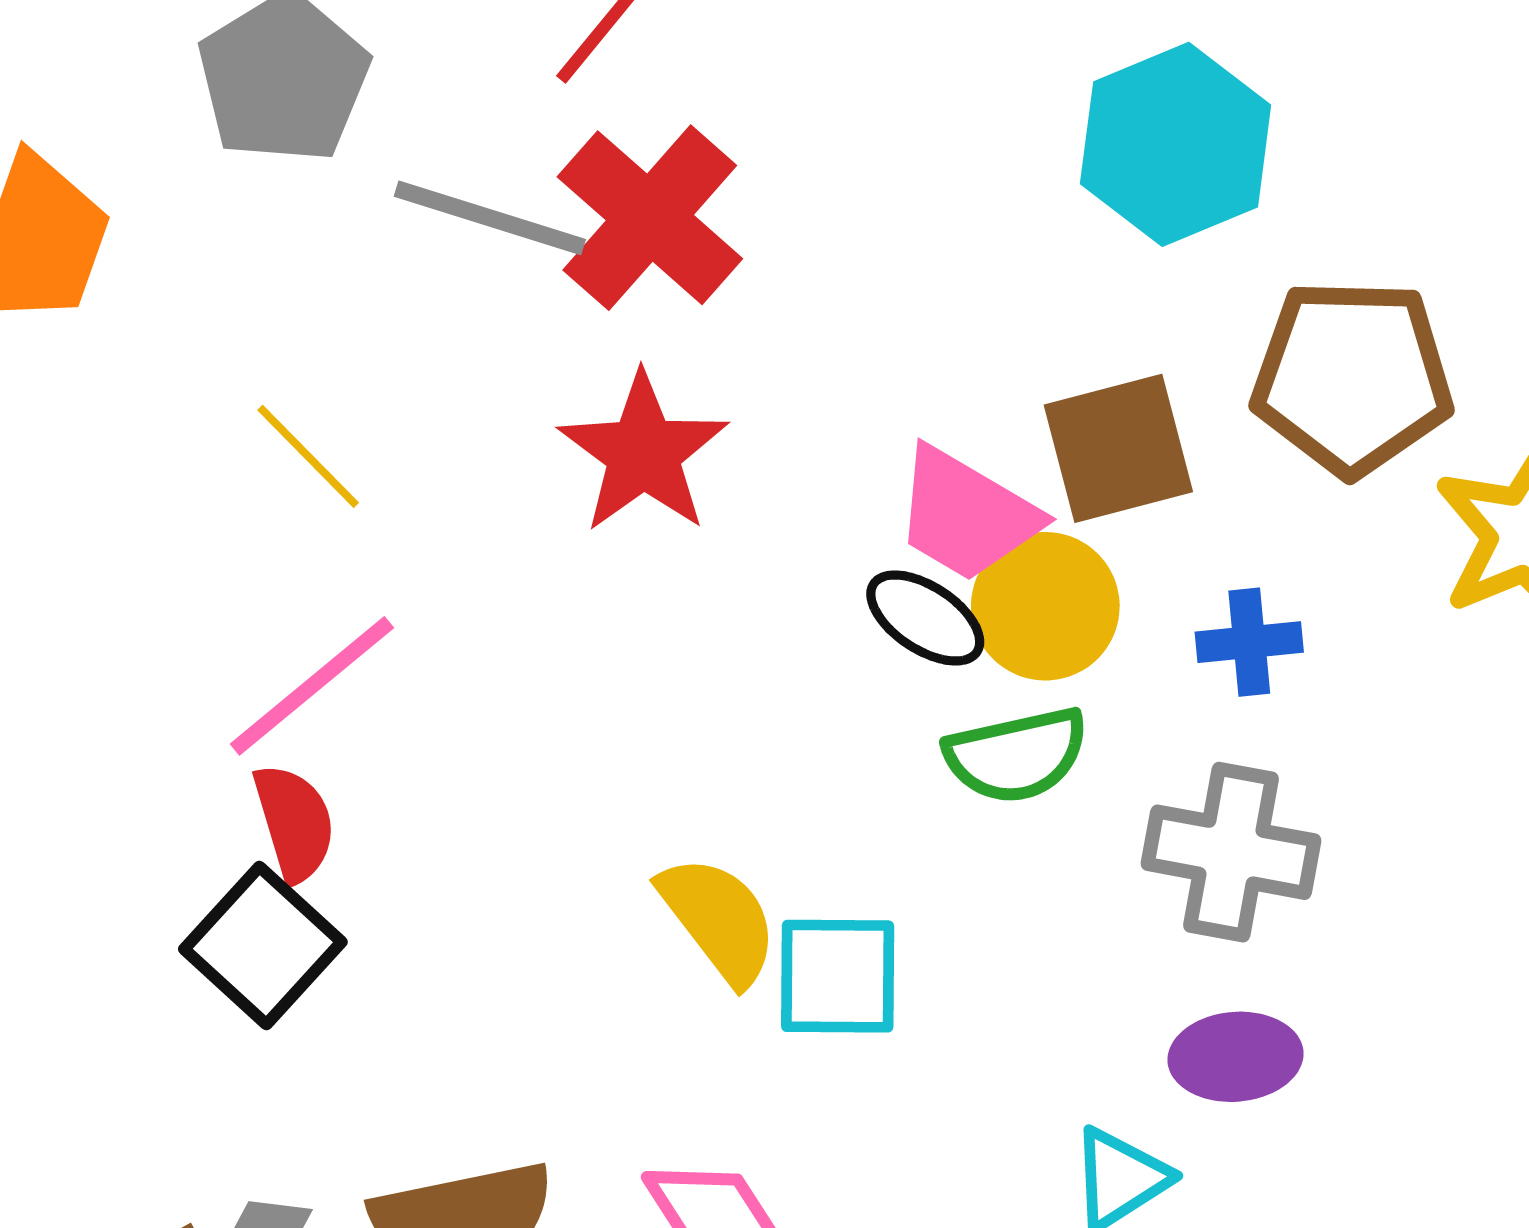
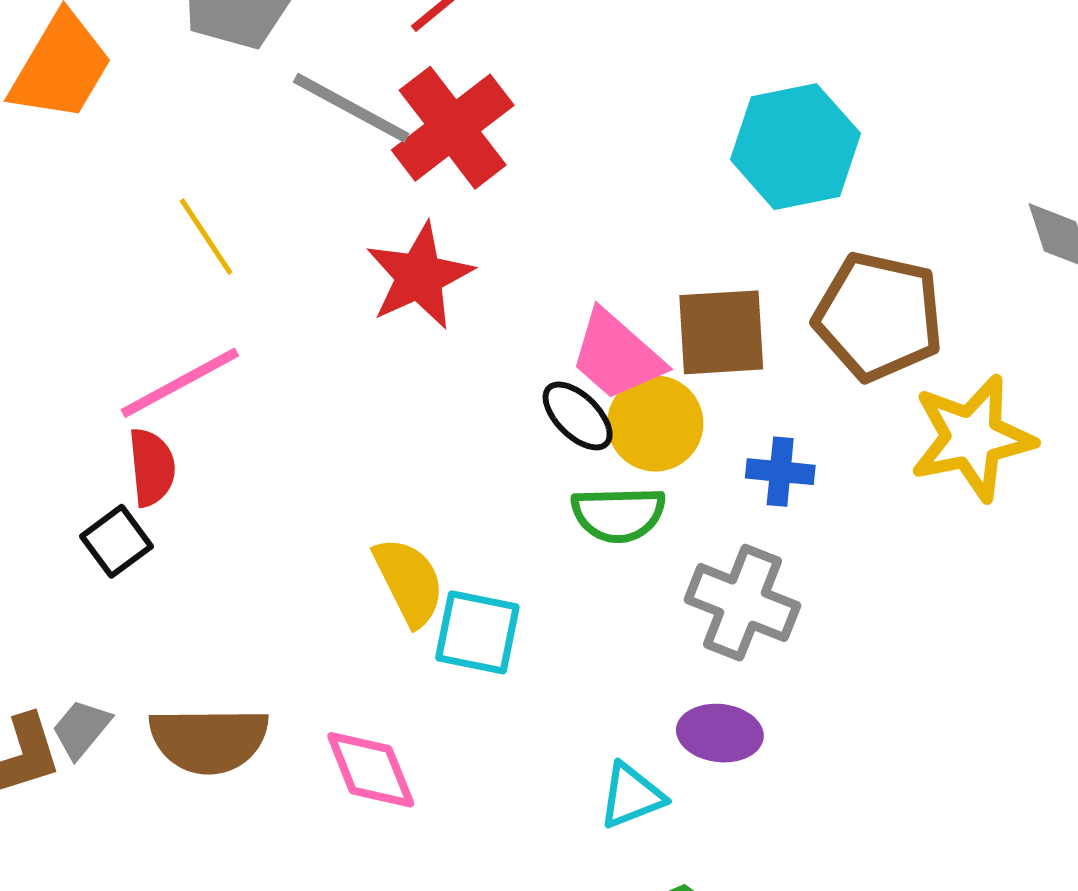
black square: (263, 946) -> (116, 541), size x0.7

